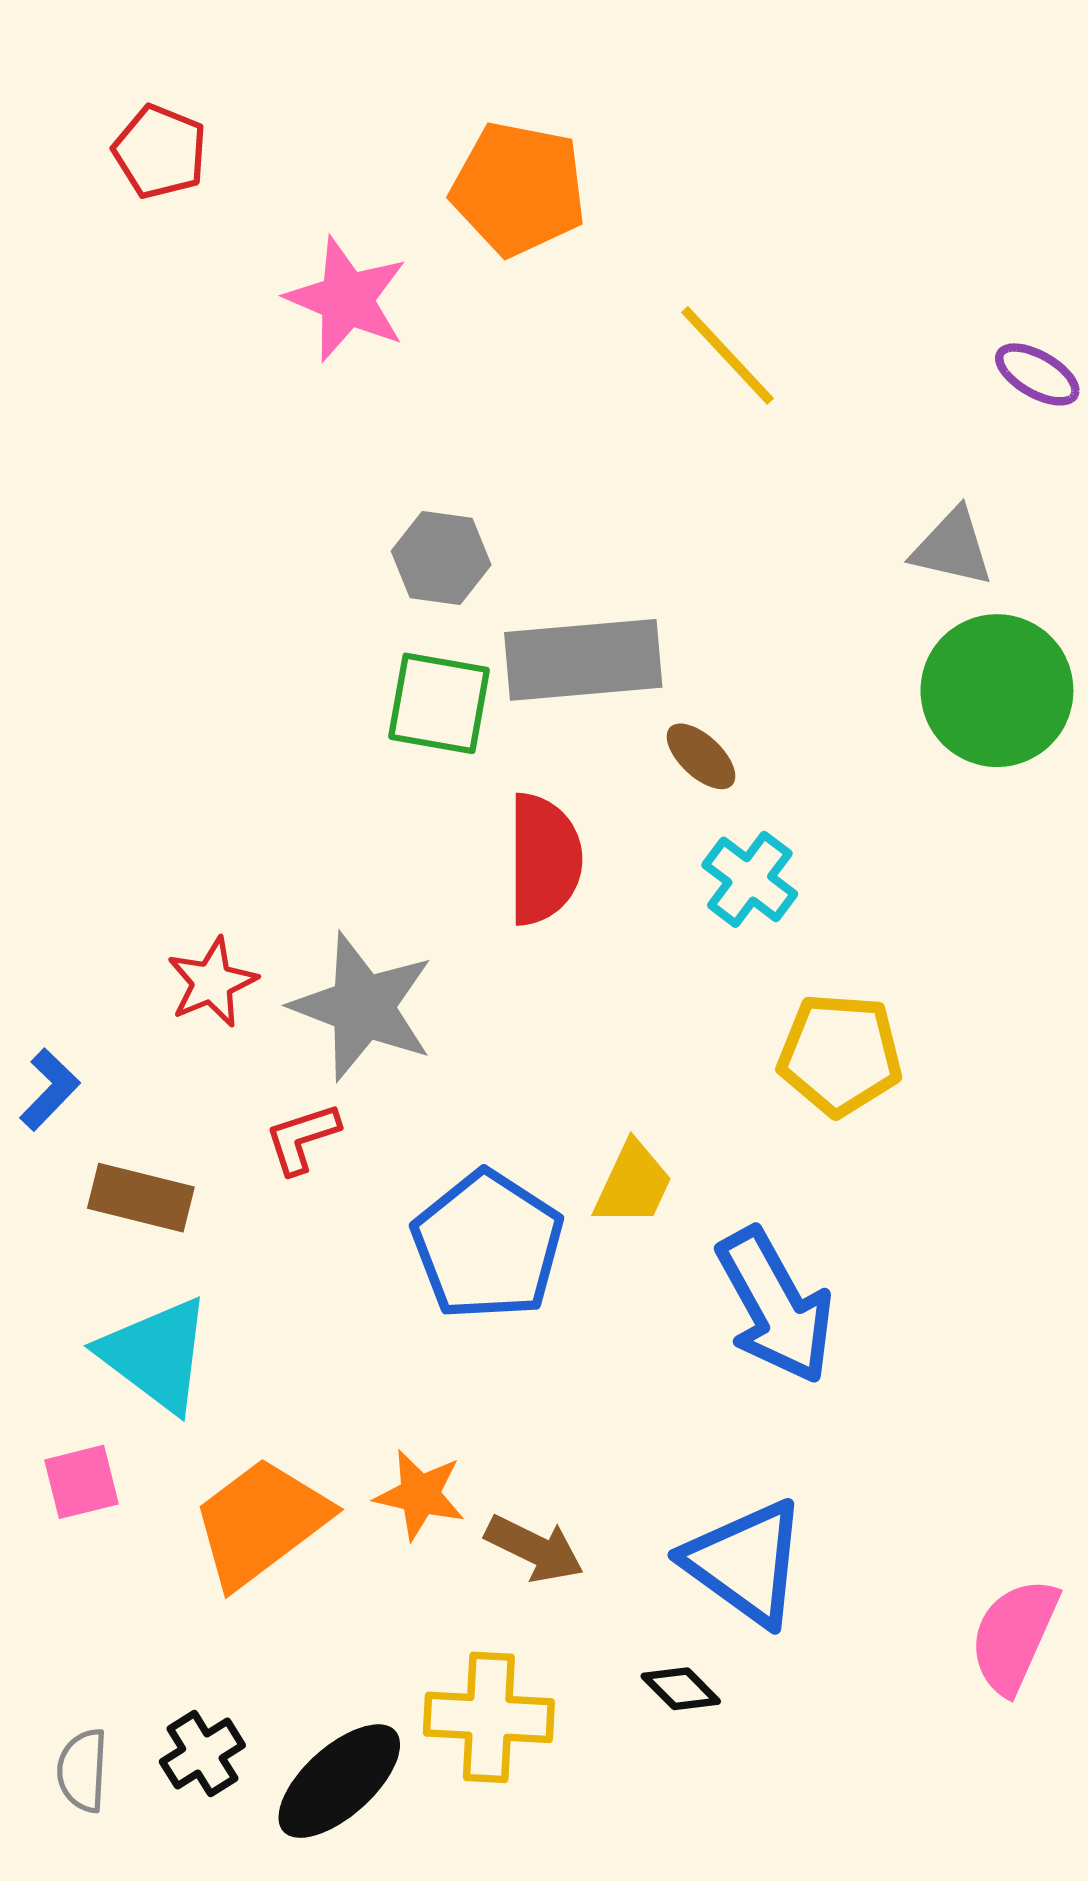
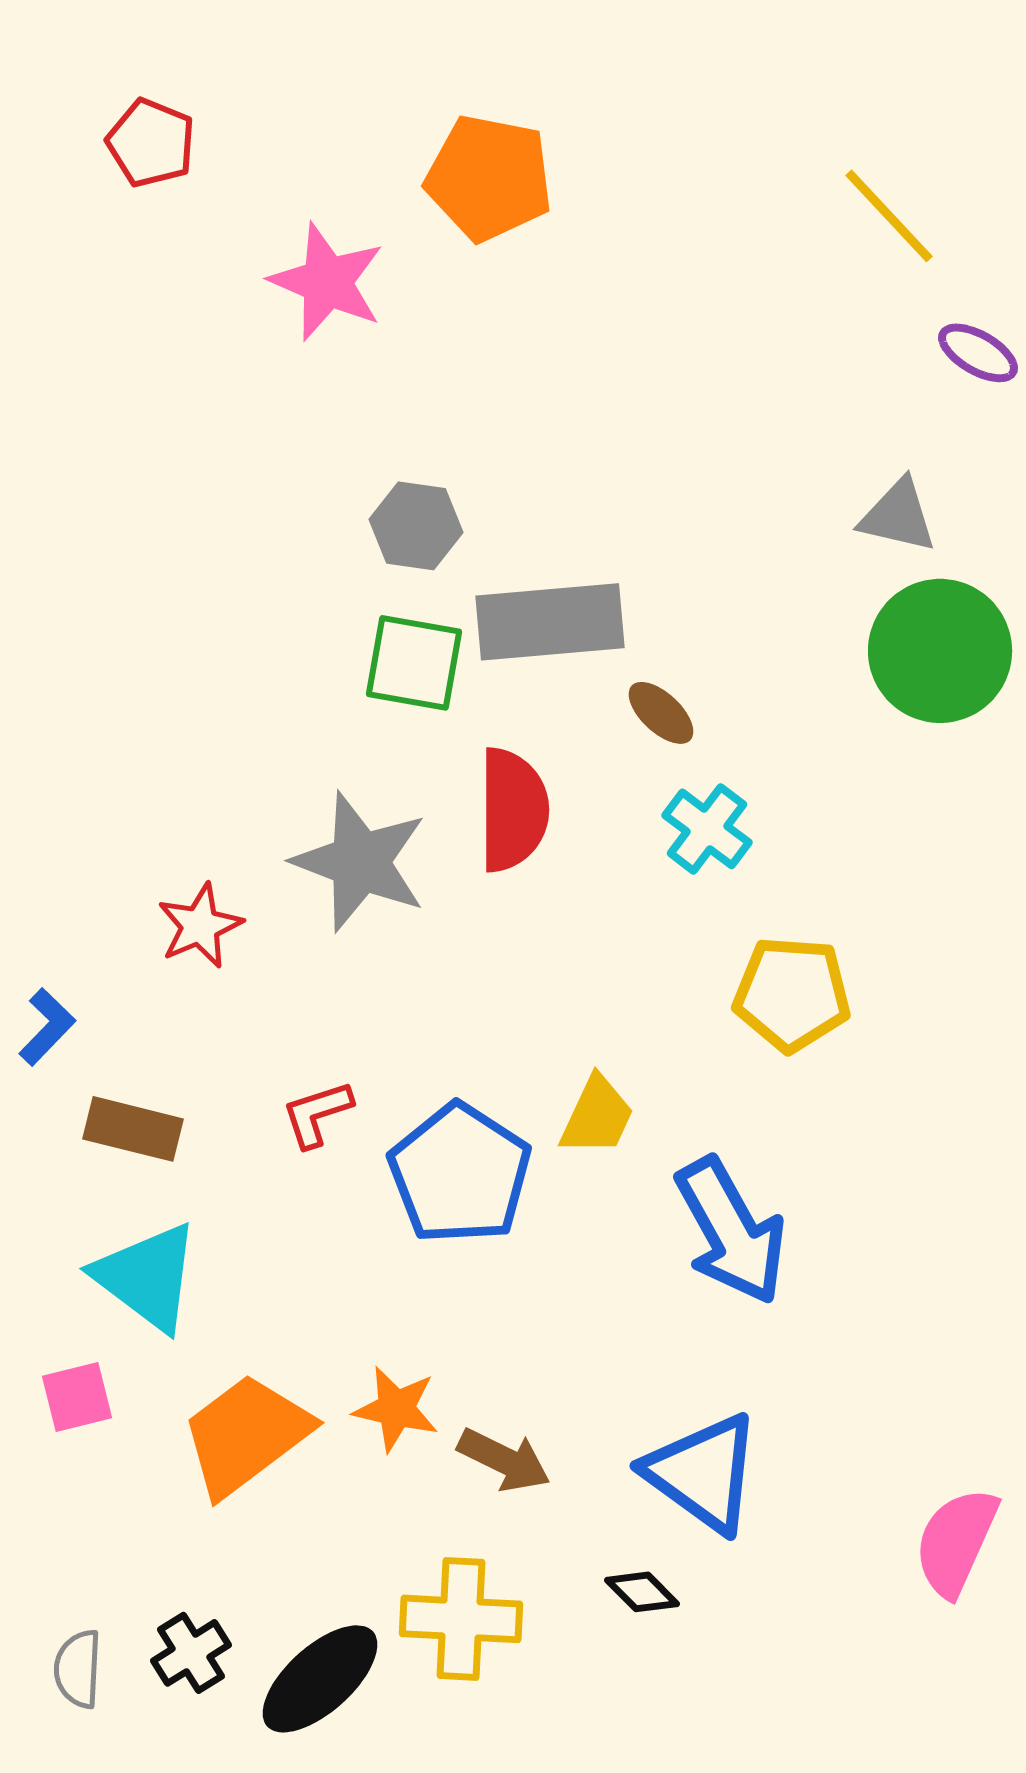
yellow line: (728, 355) -> (889, 216), moved
gray star: (363, 1007) -> (360, 862), moved
red L-shape: (302, 1138) -> (317, 1114), moved

